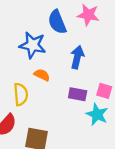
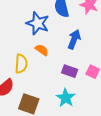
cyan star: (97, 114) -> (66, 98), moved

